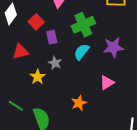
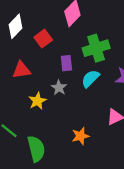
purple rectangle: (52, 37) -> (66, 63), moved

